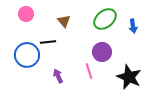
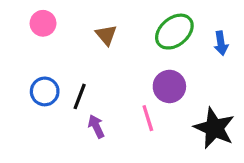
black line: (48, 42) -> (80, 96), moved, turned -63
blue circle: (27, 55) -> (45, 91), size x0.7

